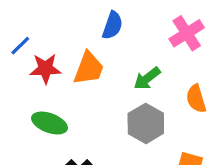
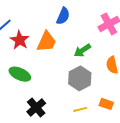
red star: (45, 69) -> (20, 40), turned 30

